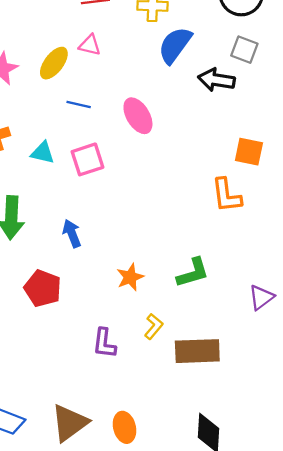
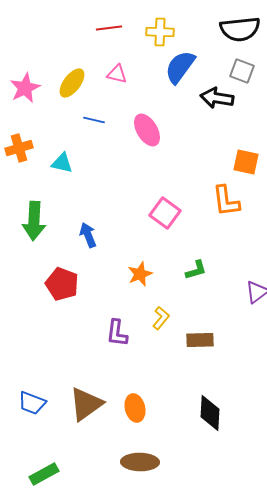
pink triangle: (90, 45) -> (117, 74), moved
pink square: (88, 159) -> (165, 213), moved, turned -36
green L-shape: (193, 273) -> (196, 270), size x0.7
brown rectangle: (197, 351) -> (200, 340), size x0.7

